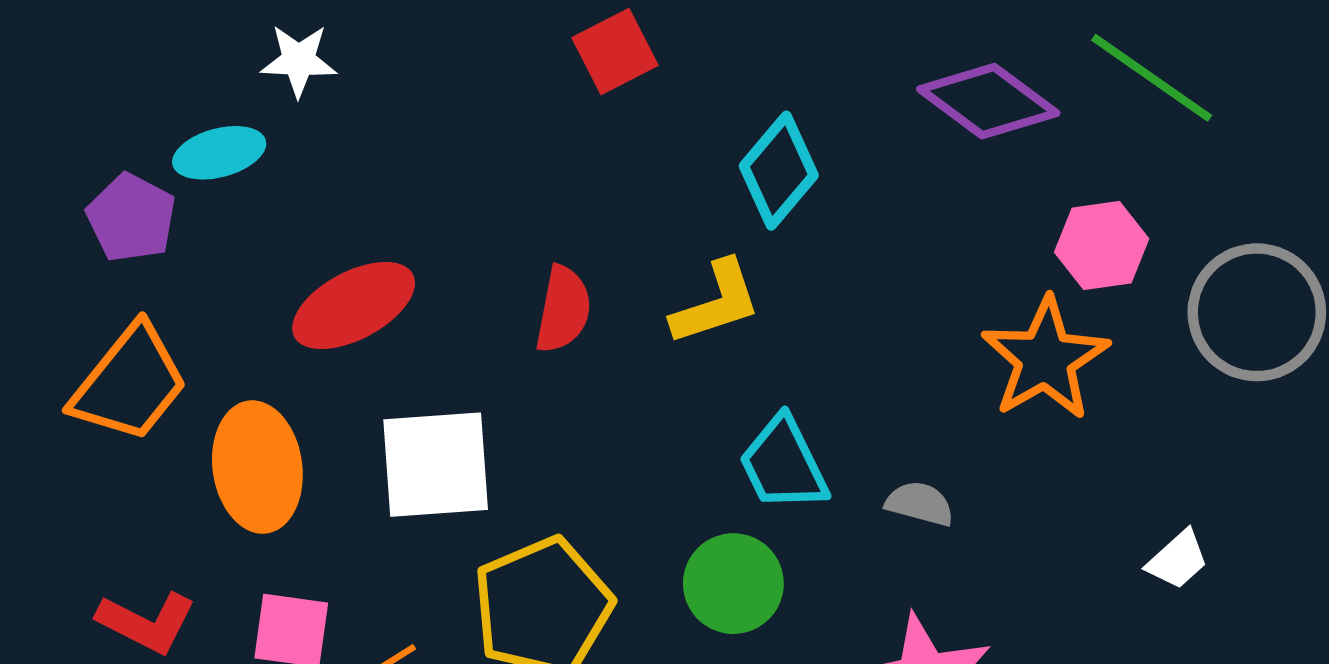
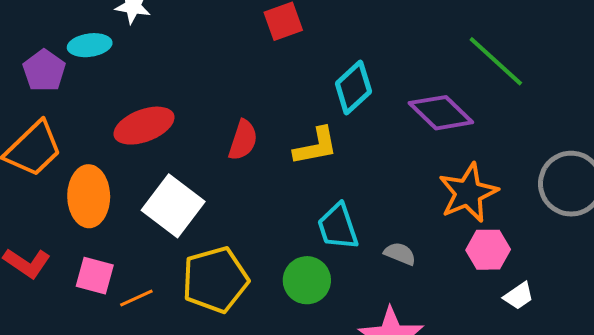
green line: (1152, 78) -> (496, 61), moved
purple diamond: (988, 101) -> (441, 113), moved
pink hexagon: (1102, 246) -> (488, 250), moved
white square: (436, 465) -> (173, 206), turned 34

